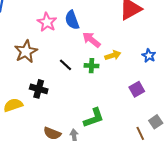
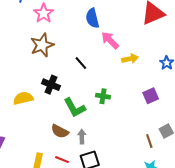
pink star: (47, 22) -> (44, 13), moved
green cross: (91, 66) -> (103, 96), moved
green L-shape: (94, 118) -> (75, 108), moved, turned 75

